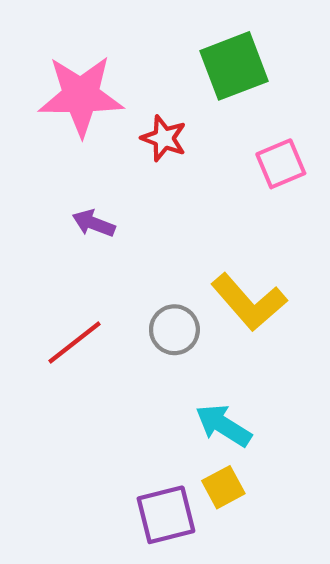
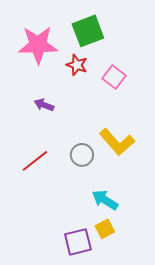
green square: (234, 66) -> (88, 31), moved
pink square: (281, 164) -> (114, 77), moved, turned -30

